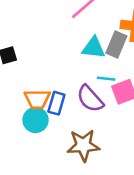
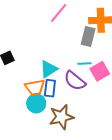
cyan triangle: (93, 48) -> (49, 69), moved, turned -30
brown star: (83, 145) -> (61, 117), moved

